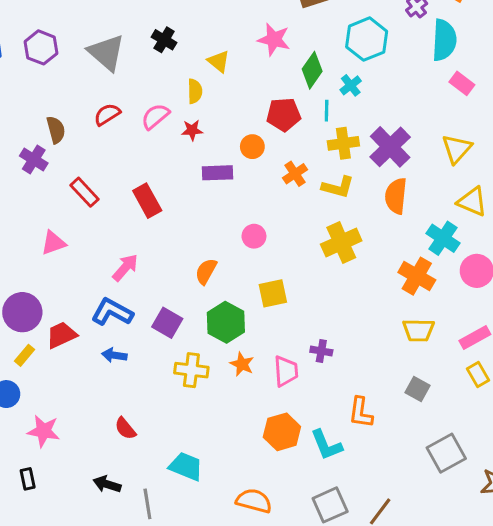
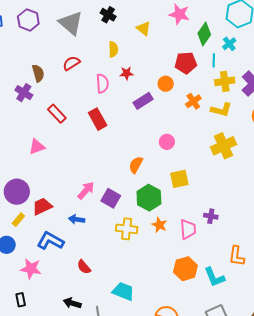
yellow semicircle: (195, 91) -> (113, 49), moved
pink semicircle: (155, 116) -> (102, 83), moved, turned 126
purple rectangle: (217, 173) -> (143, 101), turned -30
pink arrow: (125, 268) -> (86, 190), moved
blue L-shape: (112, 312) -> (50, 241), moved

